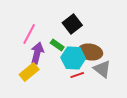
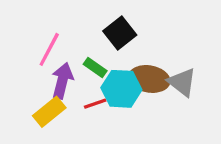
gray triangle: (102, 69) -> (182, 82), moved
red line: (77, 75) -> (95, 104), moved

